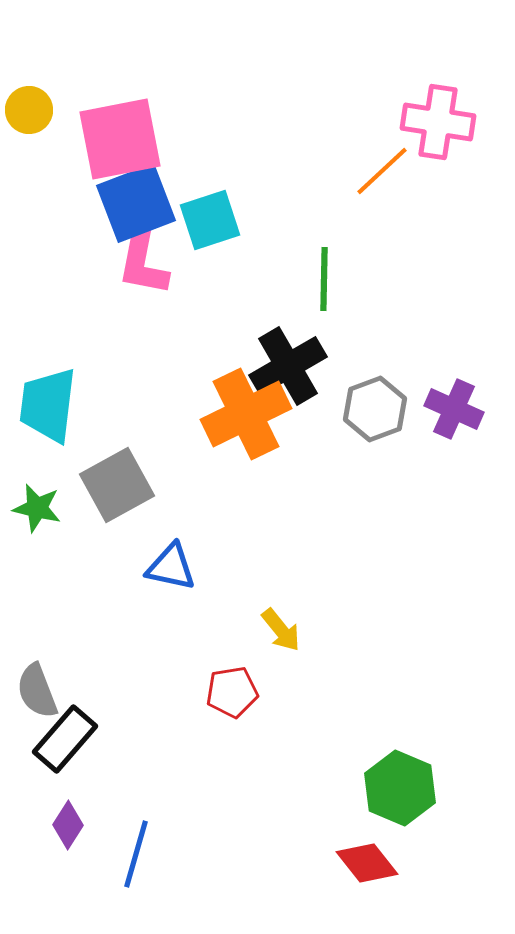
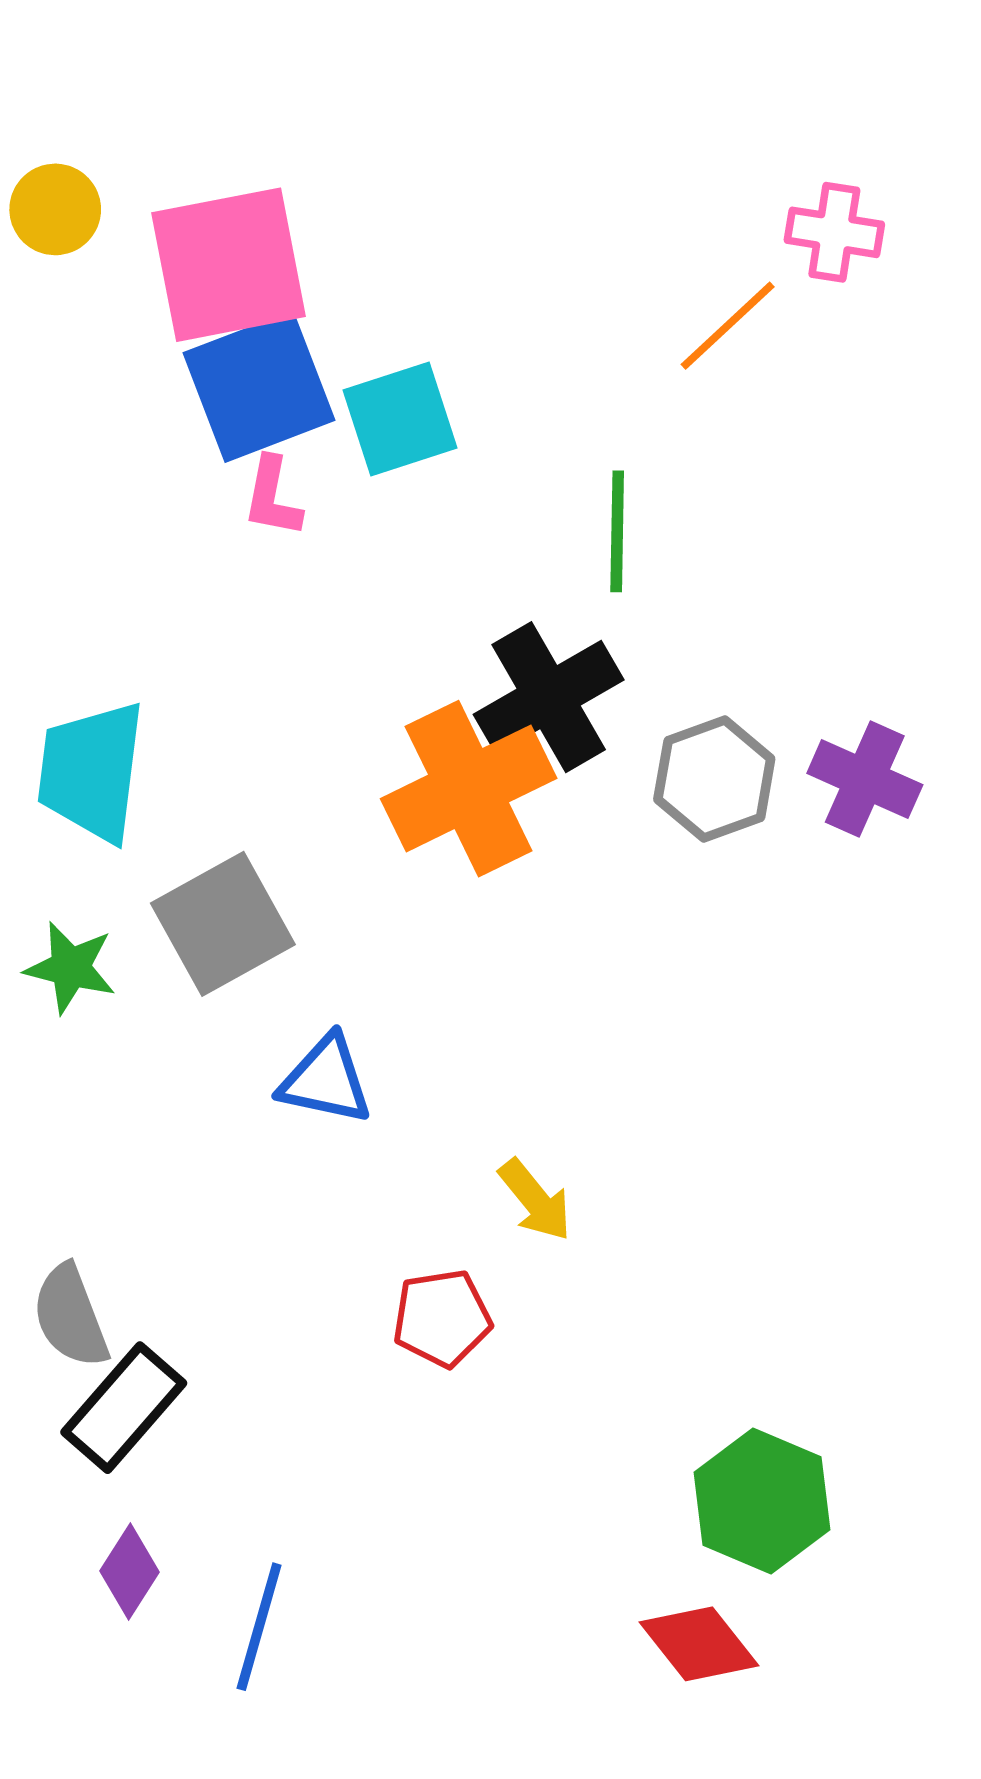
pink cross: (438, 122) -> (834, 232), size x0.7
pink L-shape: (143, 261) -> (272, 497), size x0.6

